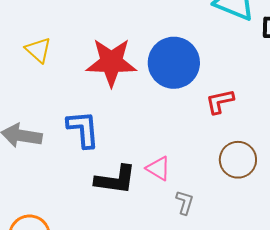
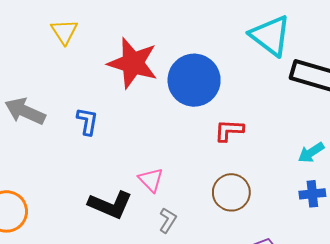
blue L-shape: (83, 129) -> (87, 121), size x0.7
black L-shape: (115, 180) -> (110, 205), moved

